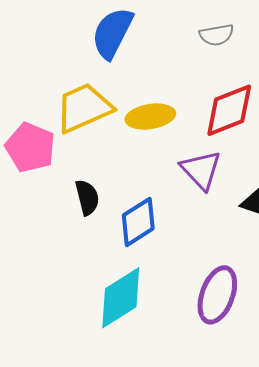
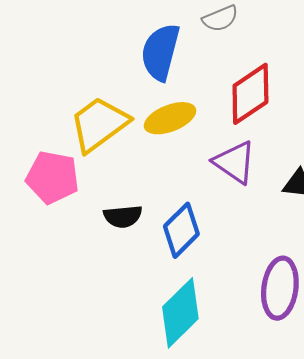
blue semicircle: (112, 33) -> (160, 52), moved
black semicircle: (87, 197) -> (123, 216), turned 111

